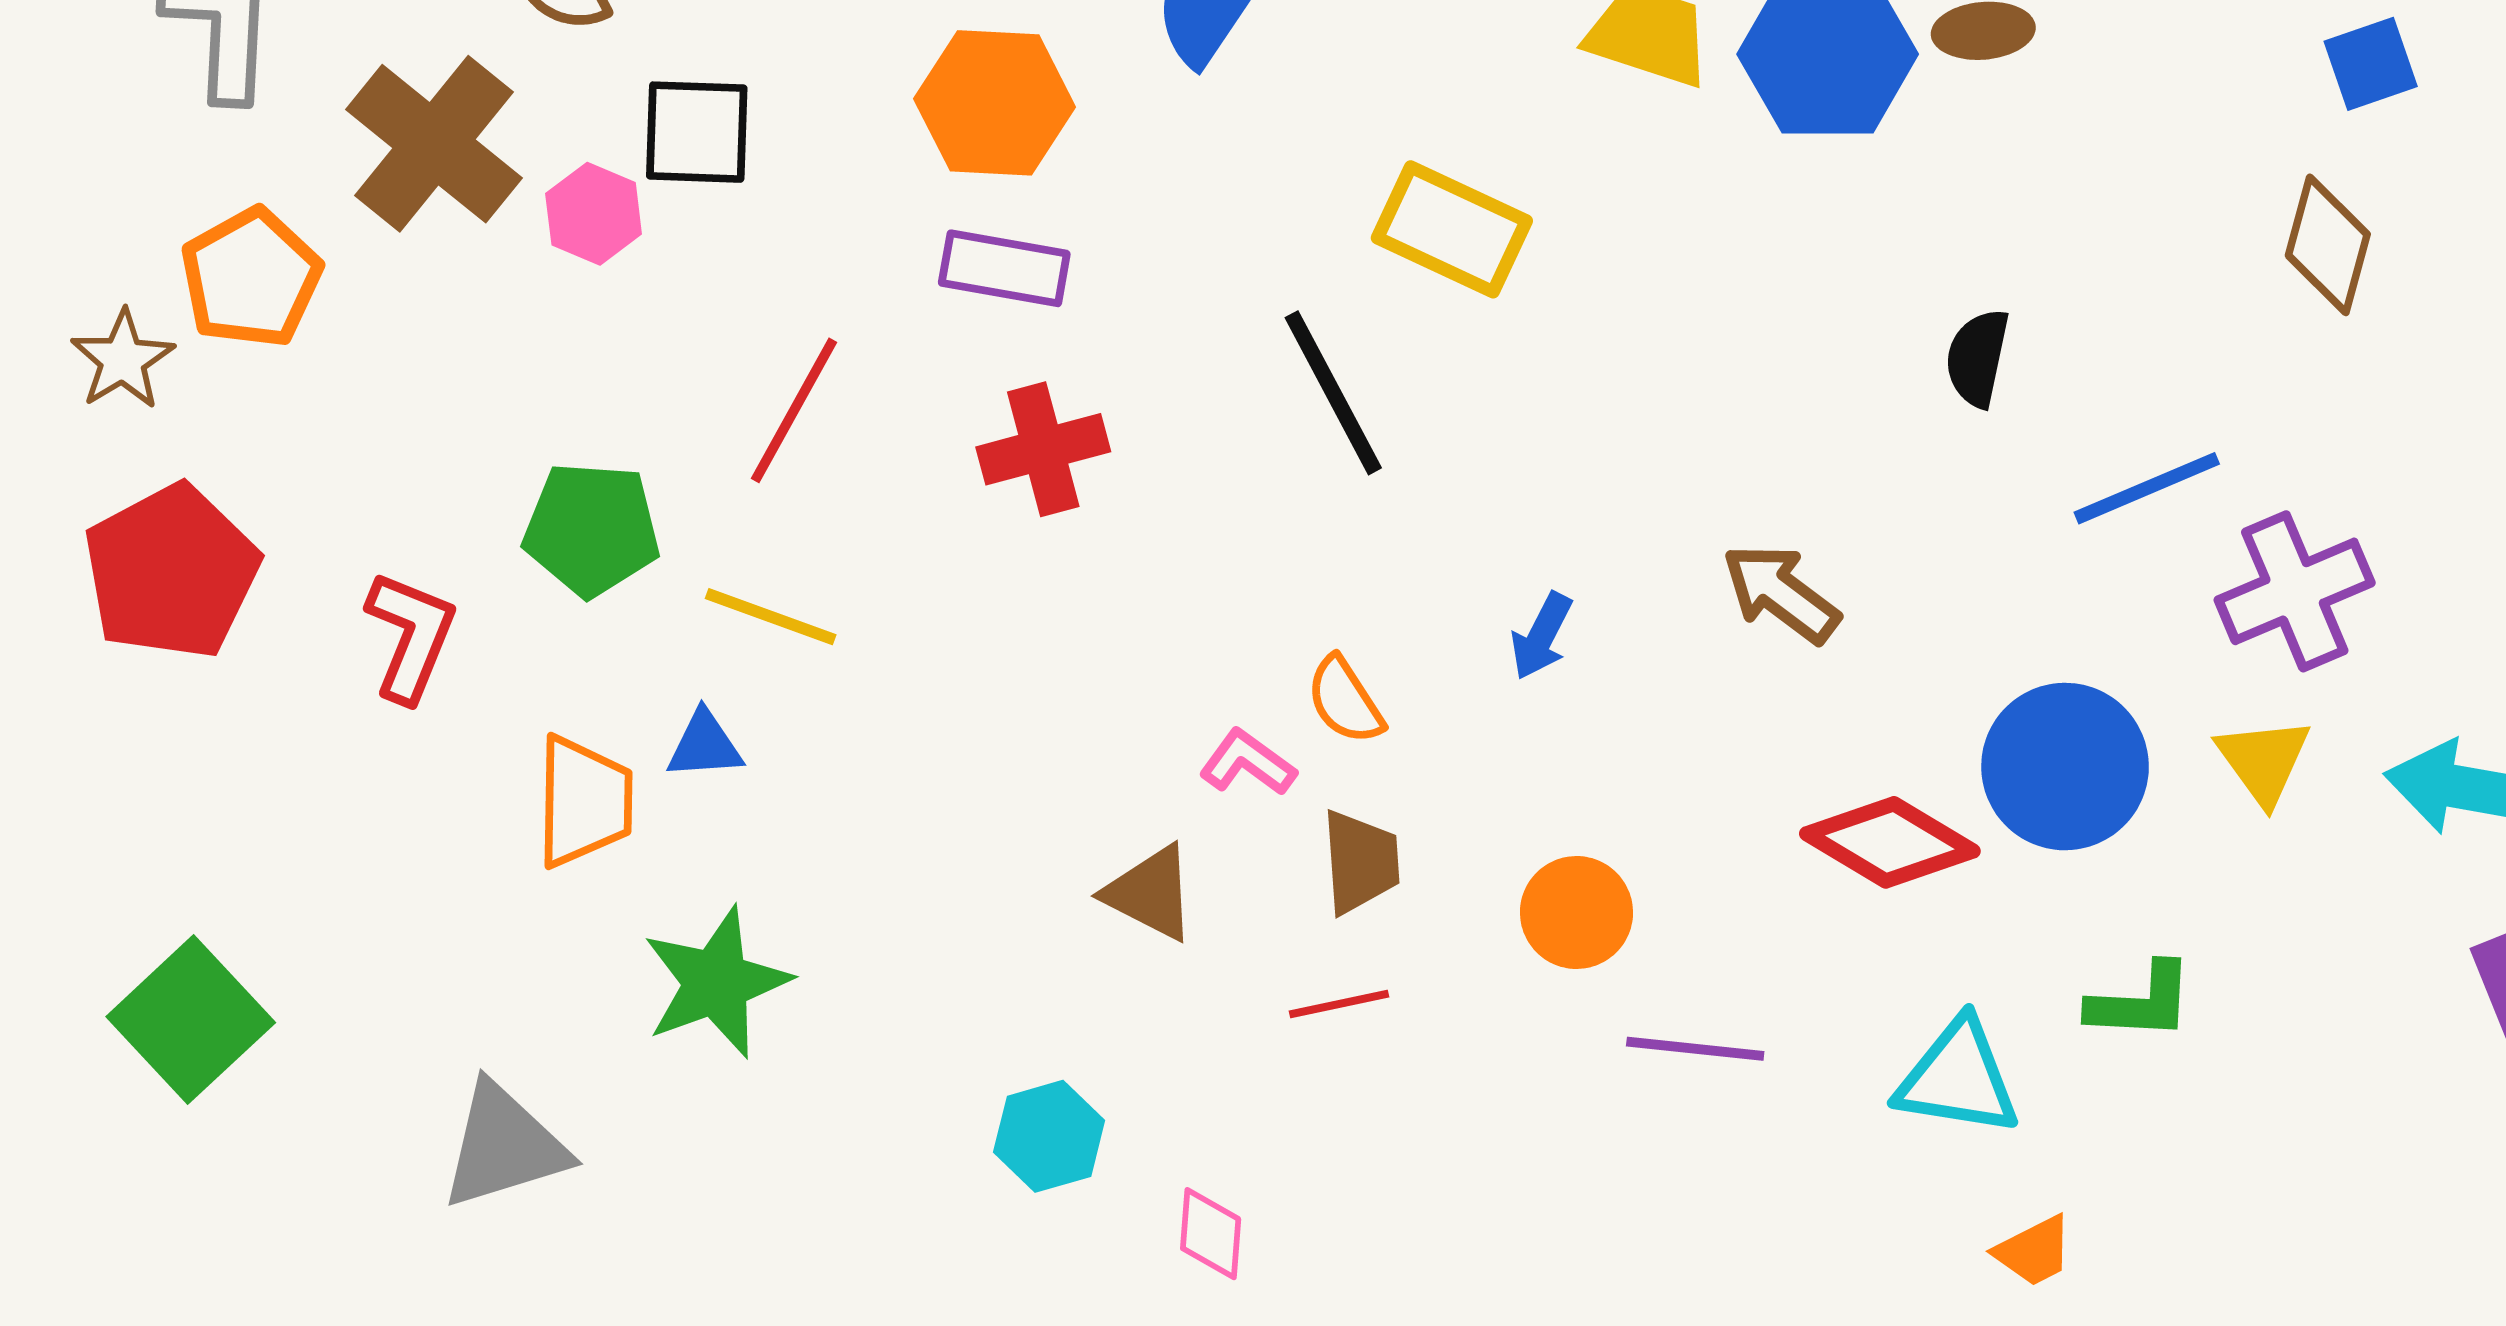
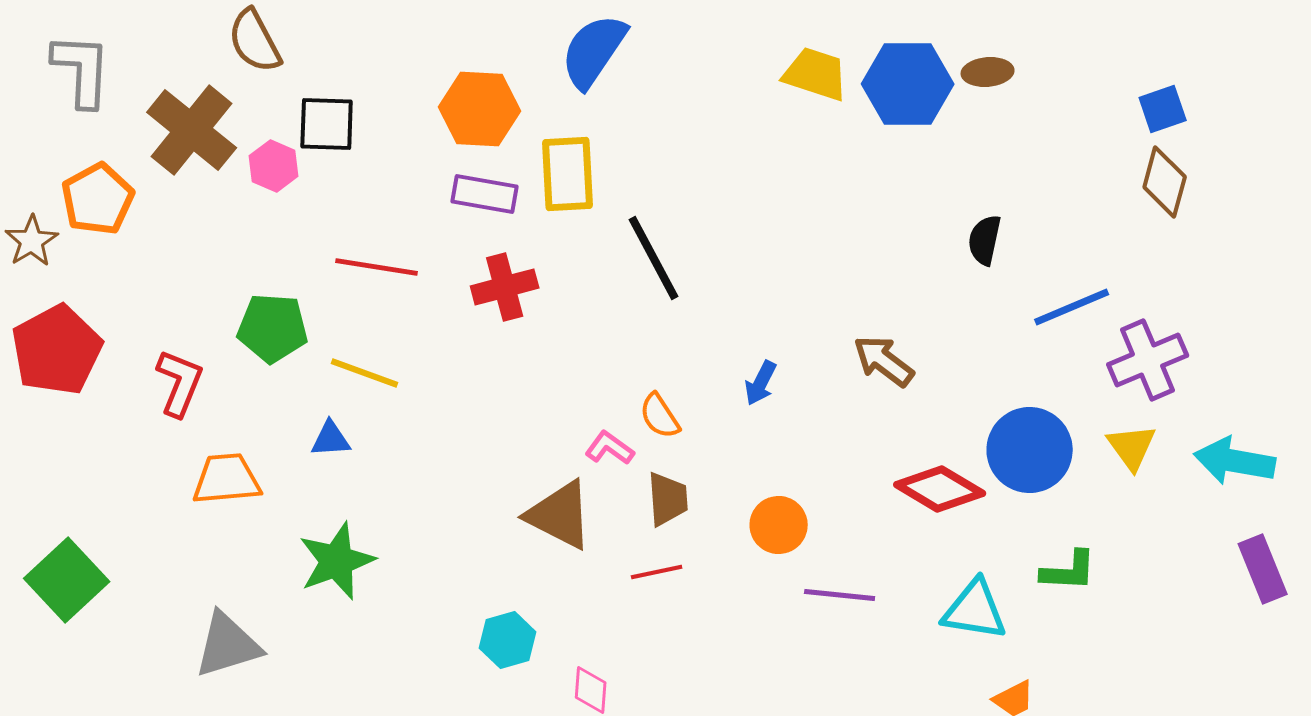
blue square: (2371, 64) -> (1163, 109), moved
yellow rectangle: (1452, 229) -> (568, 174), moved, turned 62
red line: (794, 410) -> (377, 267), turned 70
orange trapezoid: (584, 802) -> (227, 479), moved, turned -96
brown triangle: (1150, 893) -> (560, 515), size x1.4

